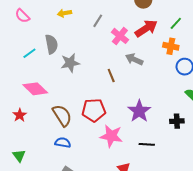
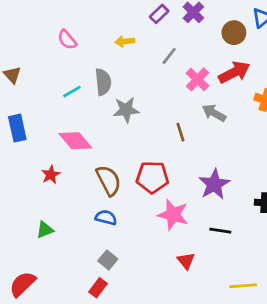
green triangle: (19, 156) -> (45, 230), turned 40

